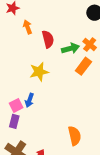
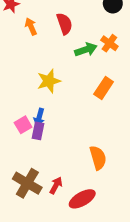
red semicircle: (48, 39) -> (64, 24), moved
orange rectangle: (83, 66) -> (104, 88), moved
purple rectangle: (14, 121) -> (38, 131), moved

